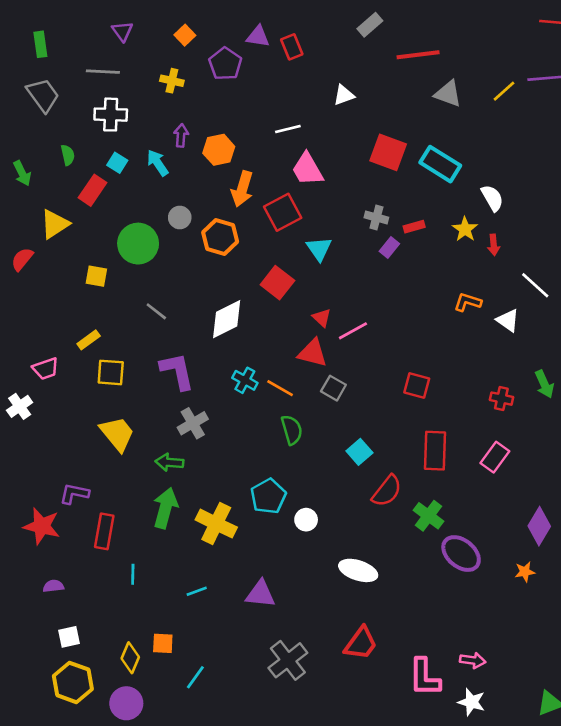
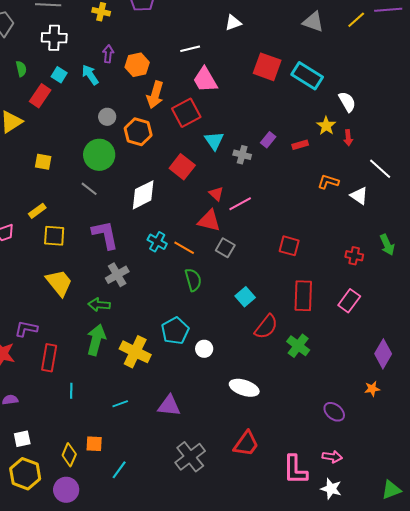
gray cross: (376, 217) -> (242, 155), moved
red rectangle: (414, 227) -> (300, 145), moved
green circle: (138, 244) -> (99, 155), moved
purple ellipse: (461, 554) -> (334, 412), moved, size x0.7

